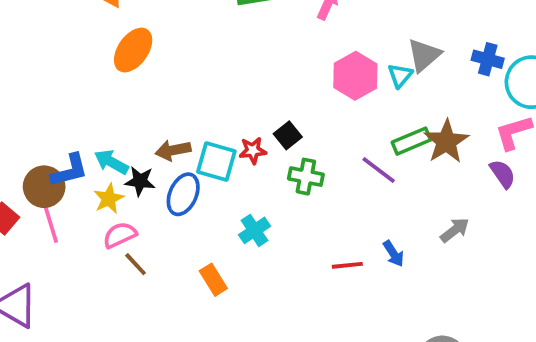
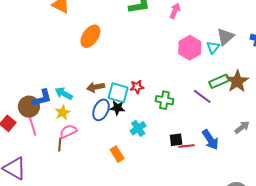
orange ellipse: (133, 50) -> (90, 36), moved
black square: (288, 135) -> (176, 140), moved, turned 32
black star: (140, 181) -> (117, 108), moved
blue arrow: (393, 254) -> (210, 140), size x1.5
brown line: (136, 264) -> (60, 144), moved, turned 48

